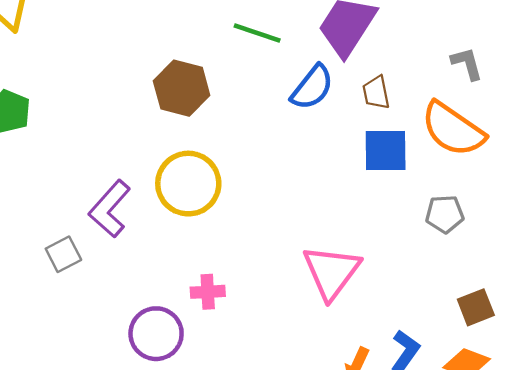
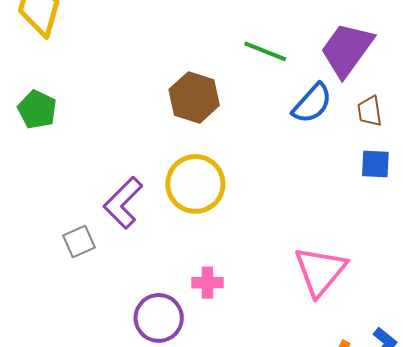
blue square: (386, 151) -> (375, 164), size x0.7

